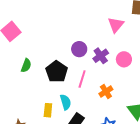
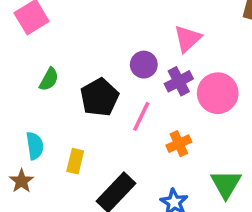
pink triangle: (116, 25) -> (188, 39), moved
pink circle: (124, 59) -> (218, 93), size x1.5
cyan semicircle: (66, 102) -> (35, 146), moved

